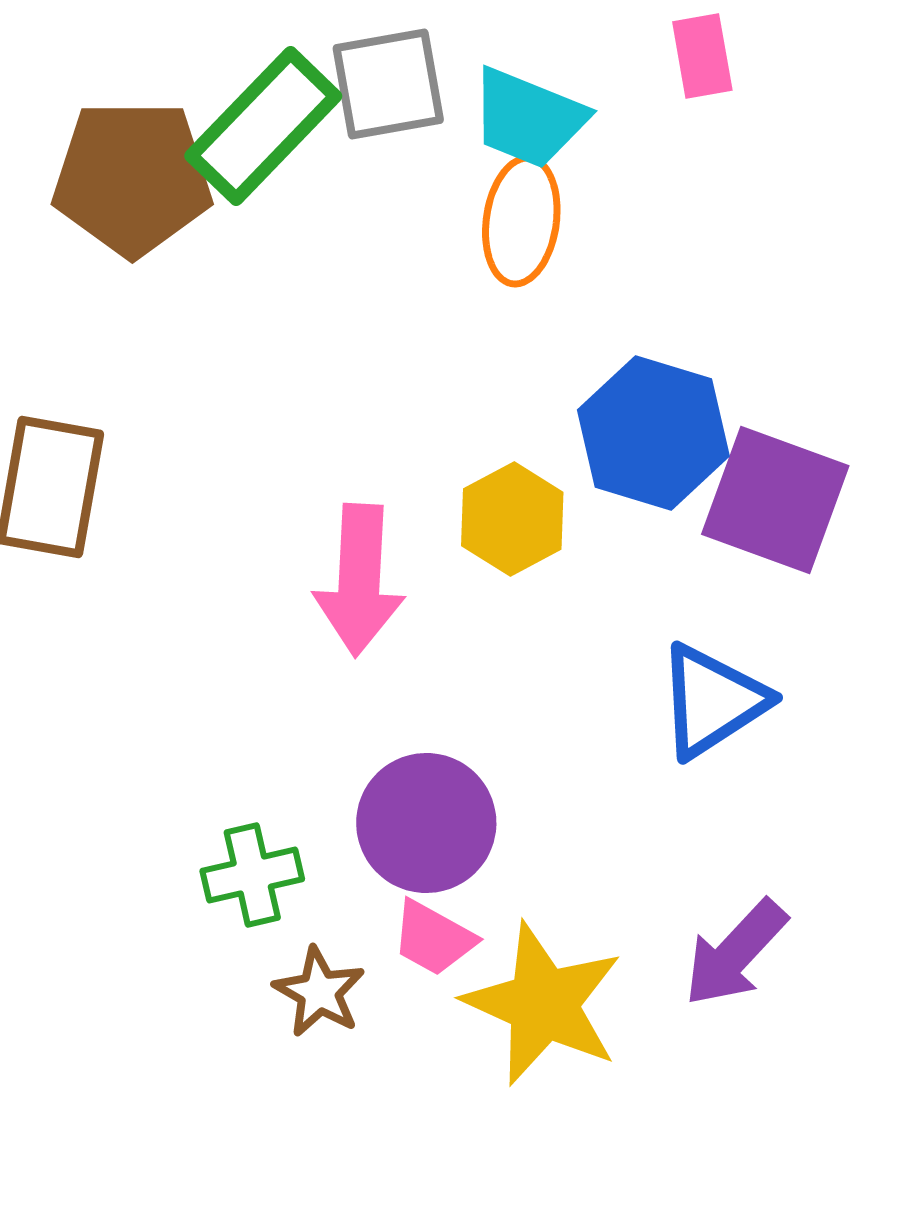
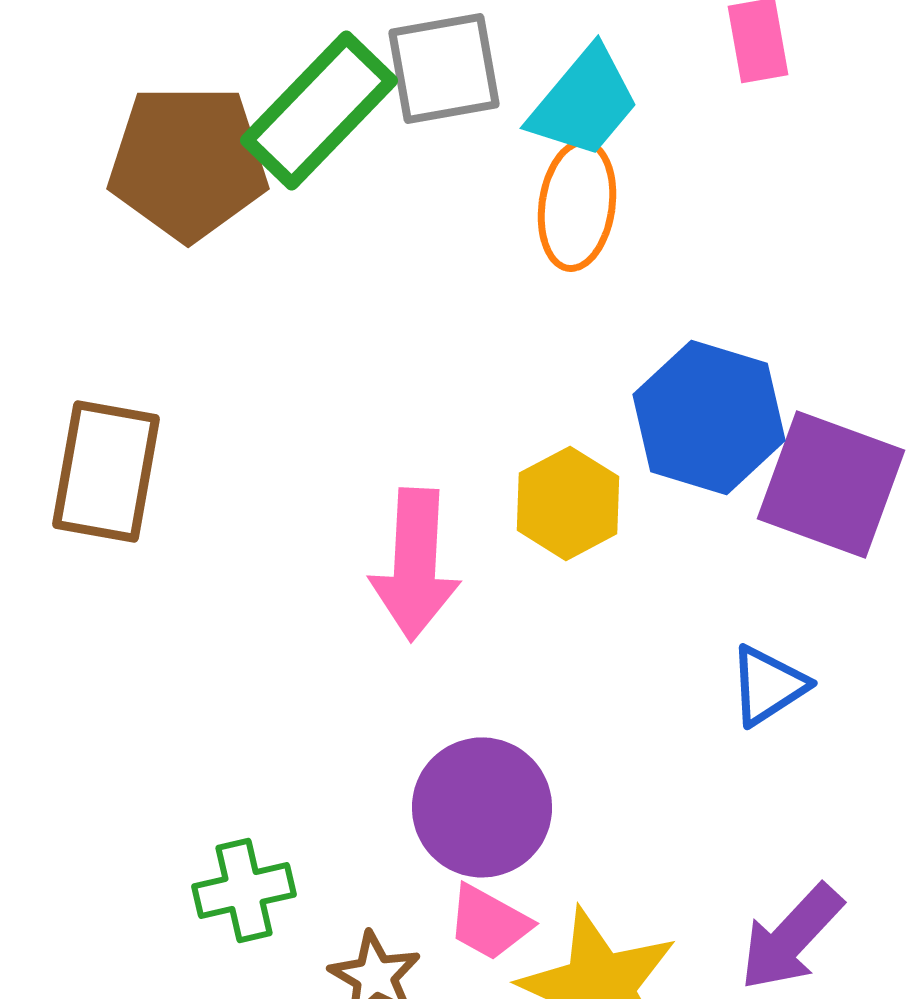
cyan trapezoid: (528, 118) -> (584, 102), turned -72
blue triangle: (712, 701) -> (768, 685), size x0.7
green cross: (252, 875) -> (244, 890), moved

